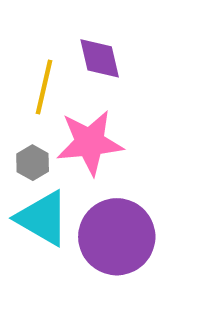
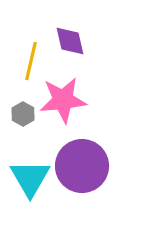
cyan triangle: (43, 218) -> (30, 178), moved, turned 30

